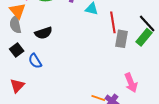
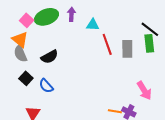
red line: (113, 22) -> (107, 44), moved
green rectangle: (144, 37) -> (149, 43), turned -36

